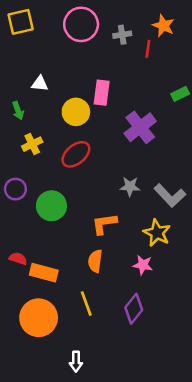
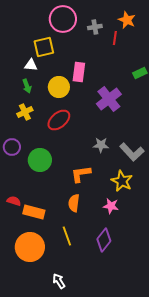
yellow square: (21, 22) -> (44, 47), moved
green arrow: (18, 111) -> (27, 86), moved
white arrow: (76, 361) -> (59, 281), turned 147

